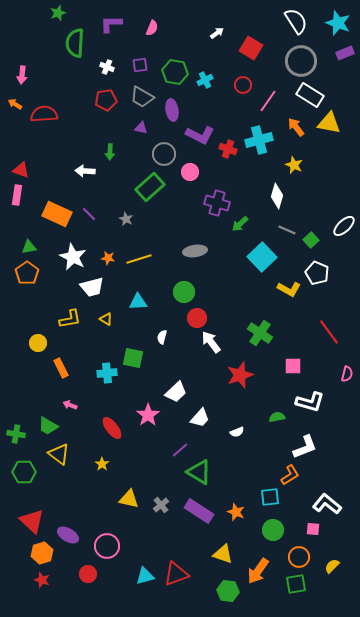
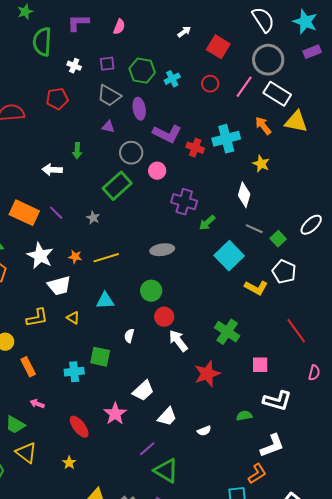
red pentagon: (106, 100) -> (57, 99), moved
pink line: (268, 101) -> (244, 87), moved

